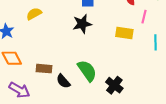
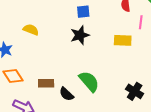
yellow semicircle: (34, 14) -> (31, 30), turned 56
black cross: (114, 85) -> (135, 91), moved

